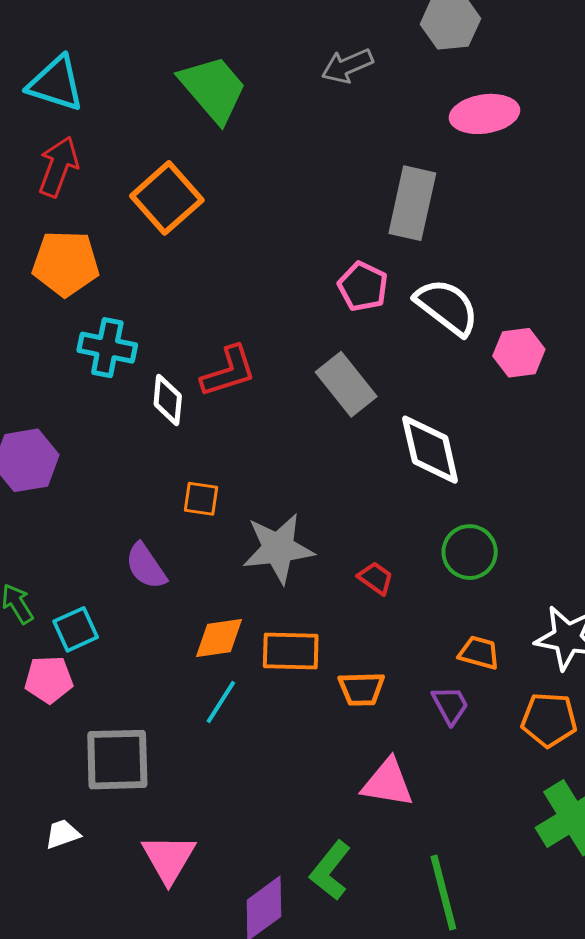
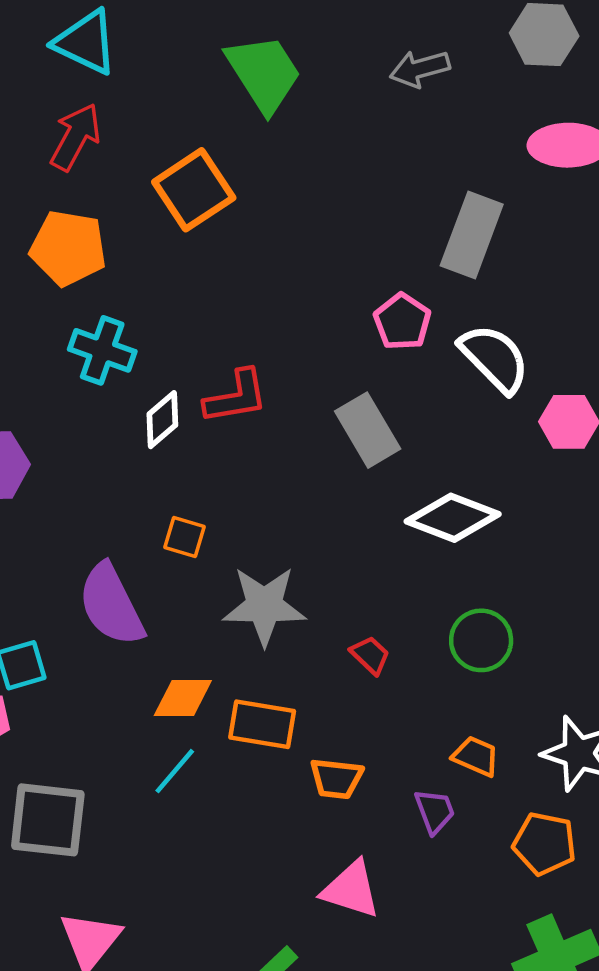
white diamond: (168, 400) -> (162, 420), turned 36
white diamond: (430, 450) -> (453, 518), turned -64
purple semicircle: (146, 566) -> (111, 605), size x1.5

